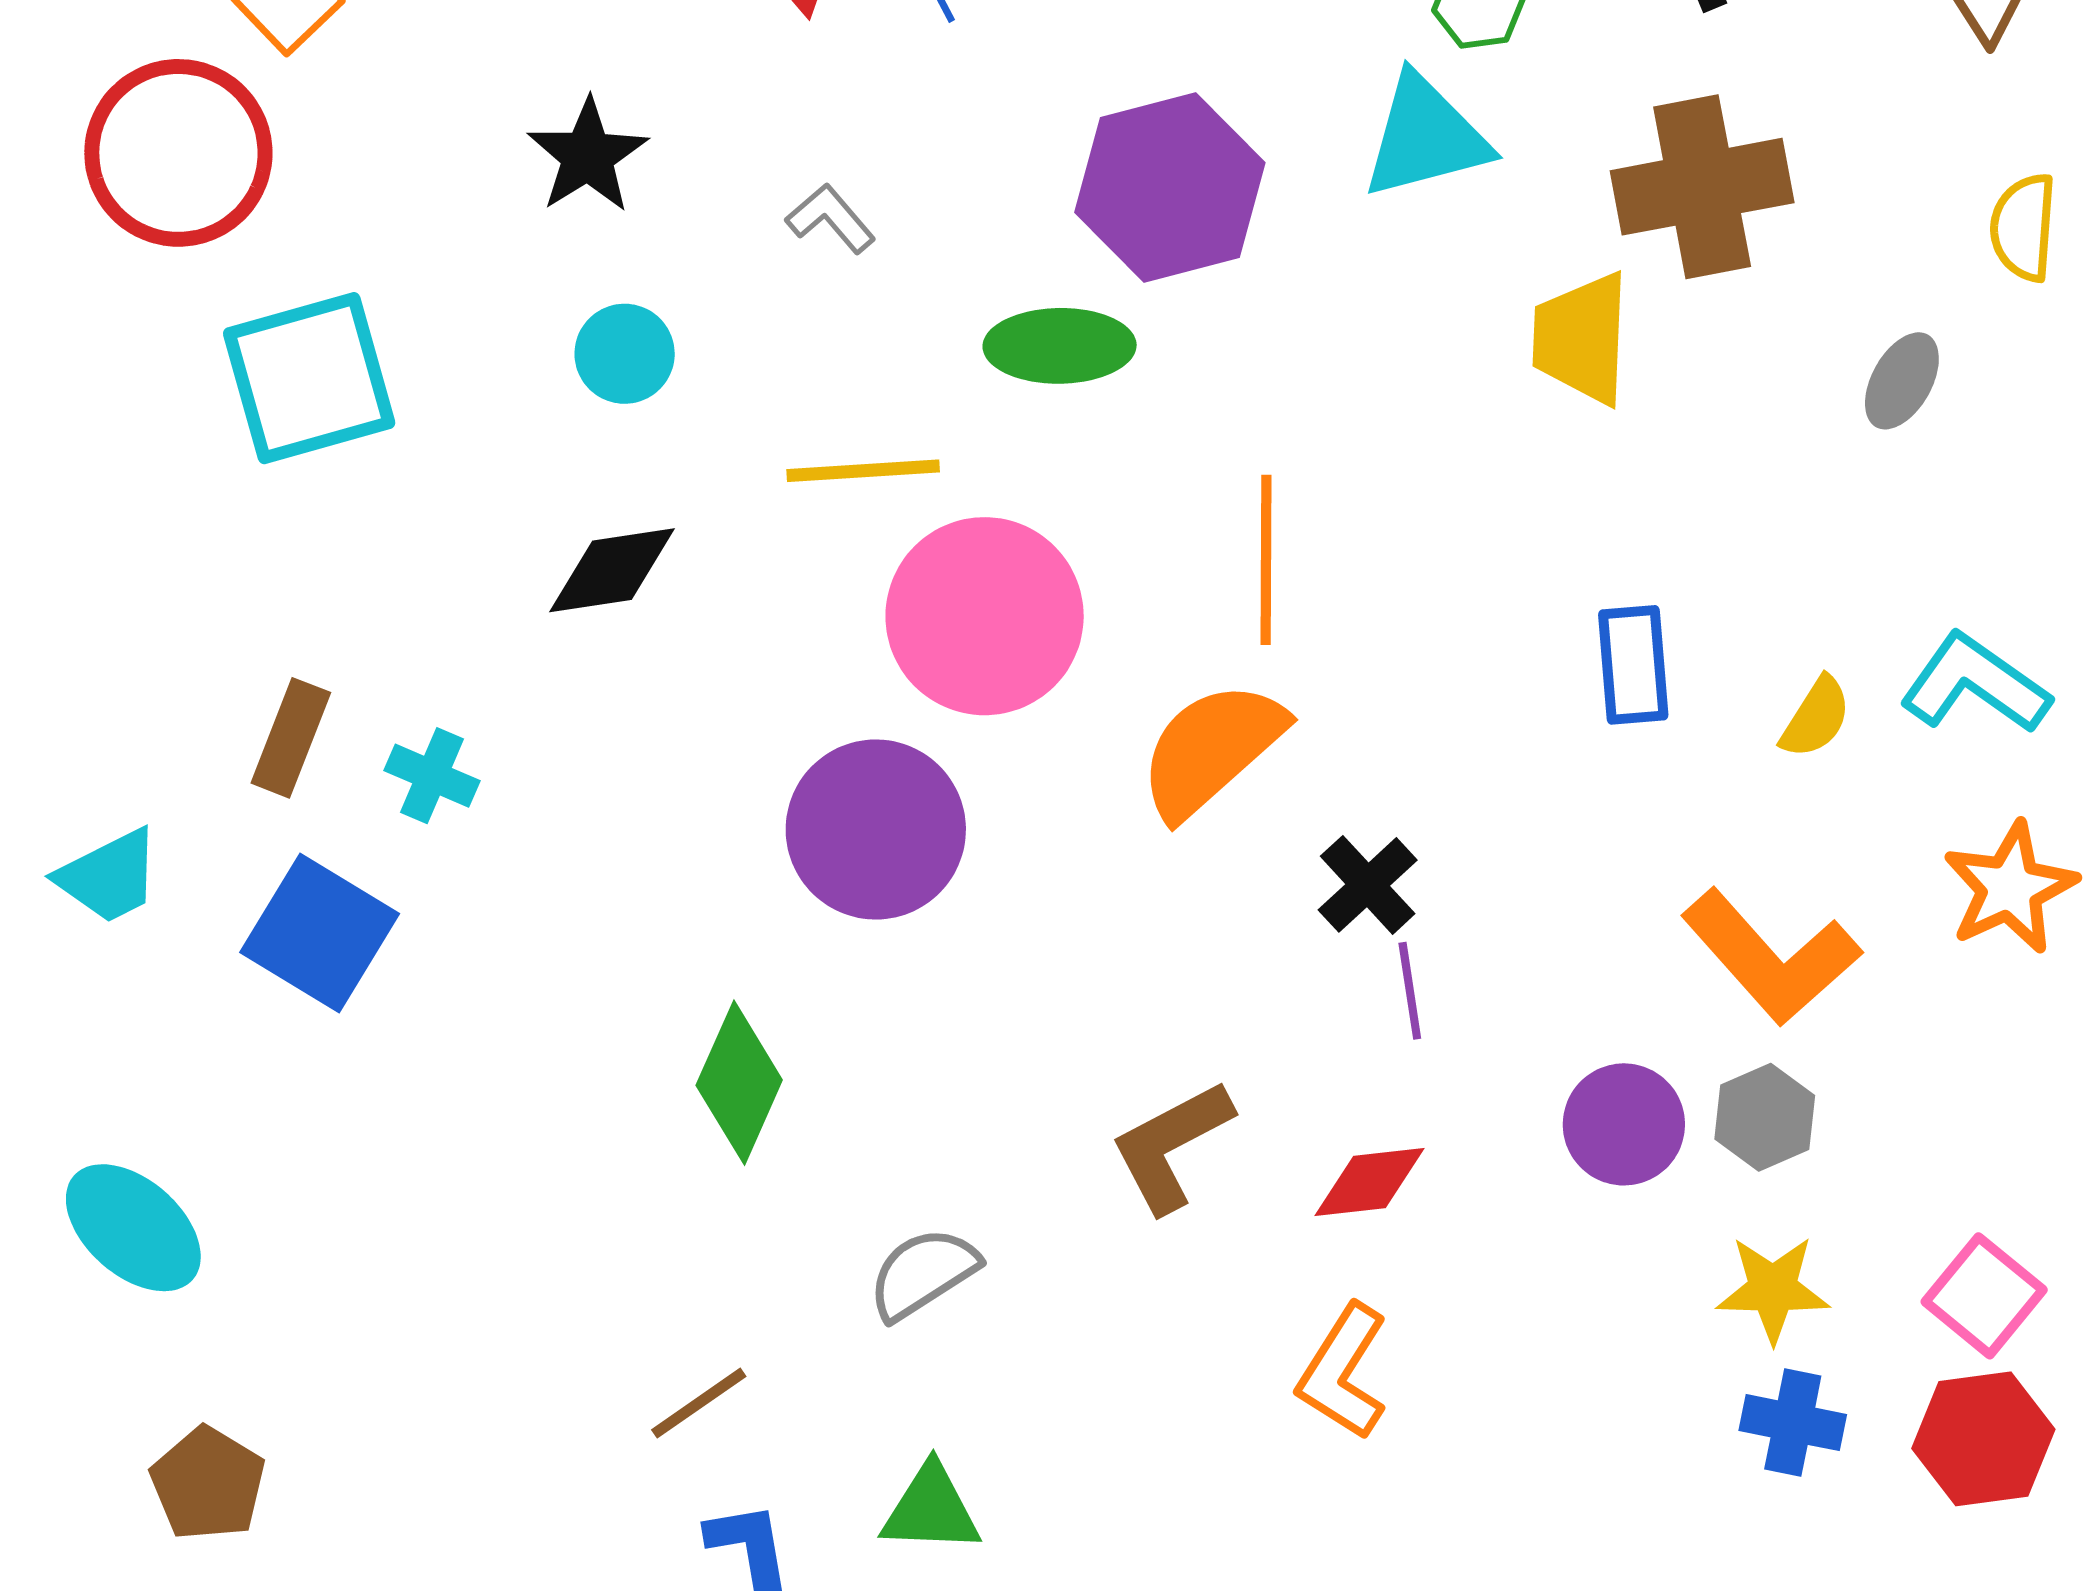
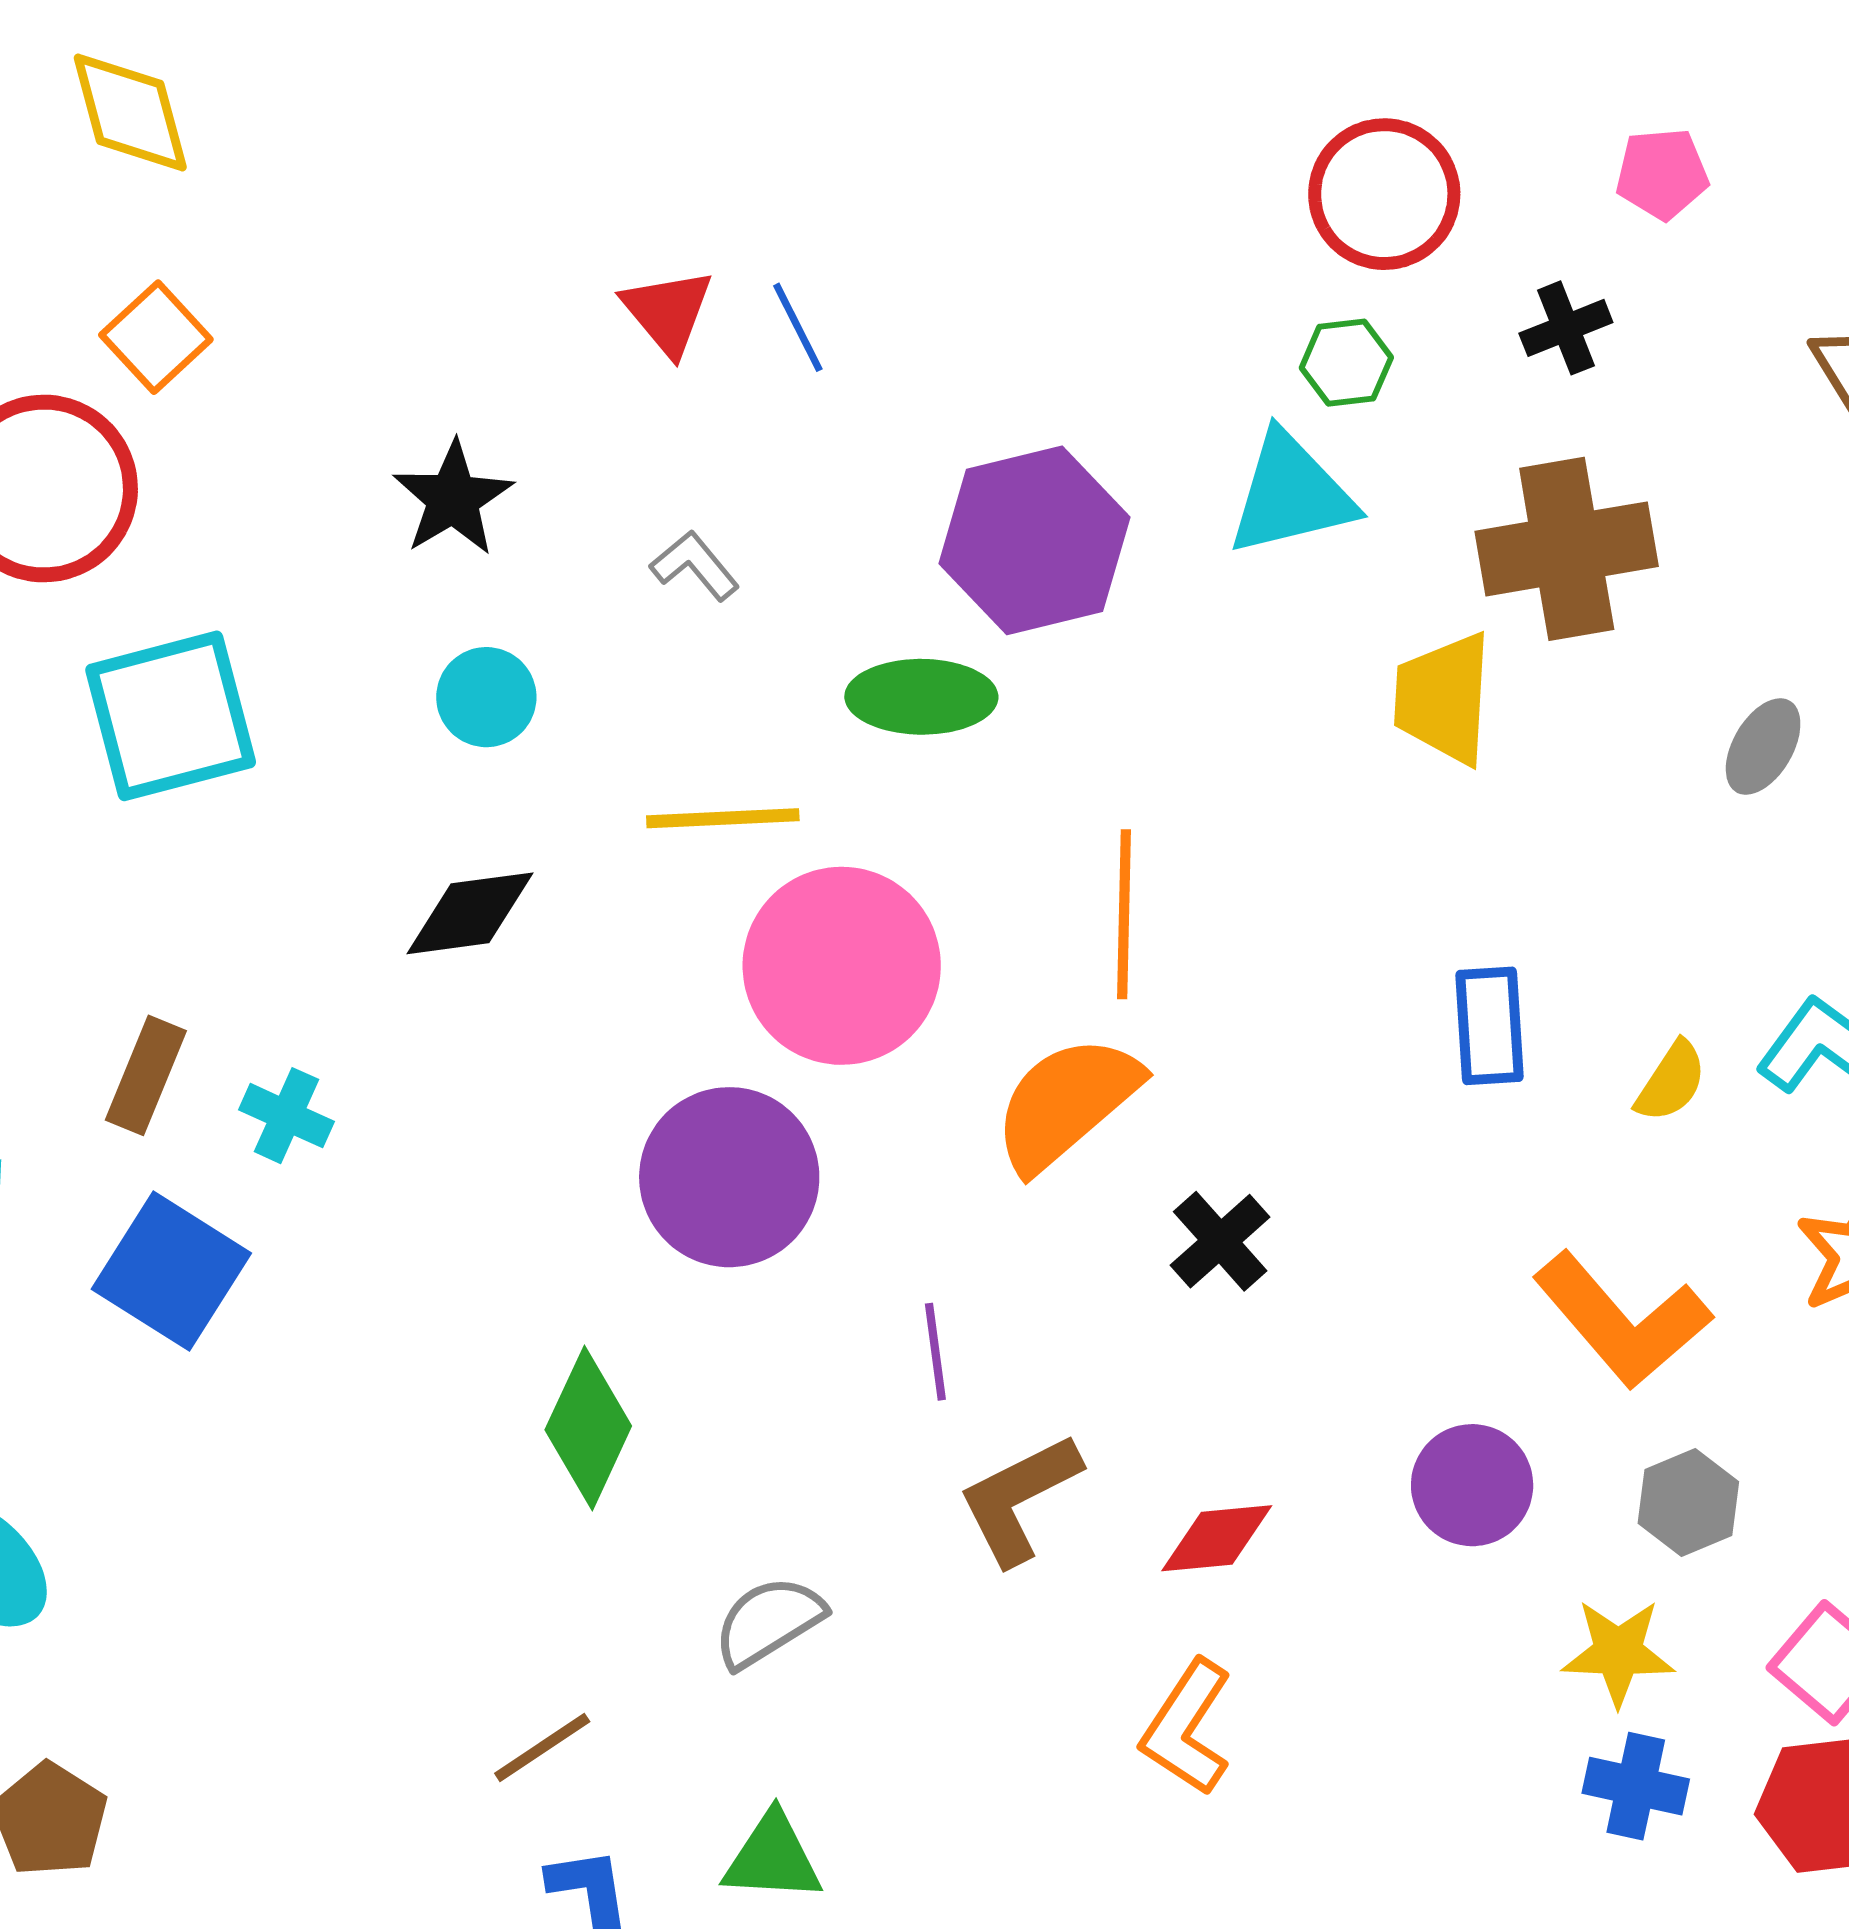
purple line: (1410, 991) -> (935, 1352), moved
gray hexagon: (1765, 1117) -> (1688, 1502), moved

